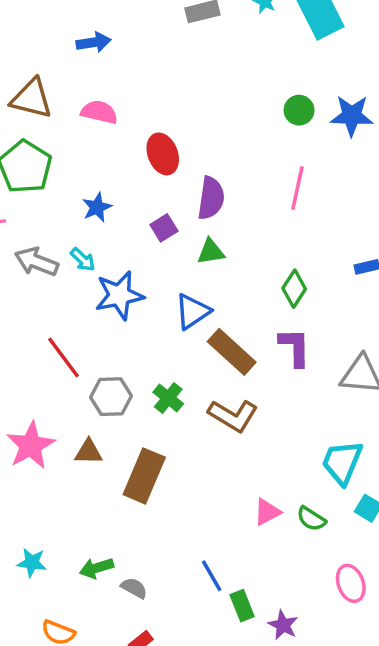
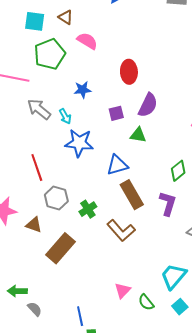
brown triangle: (32, 99) -> (66, 17), size x0.6
pink semicircle: (99, 112) -> (87, 41), moved
pink triangle: (267, 512) -> (123, 290), turned -36

